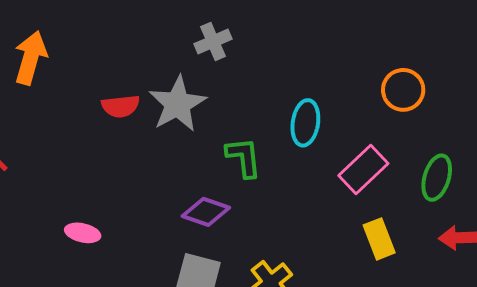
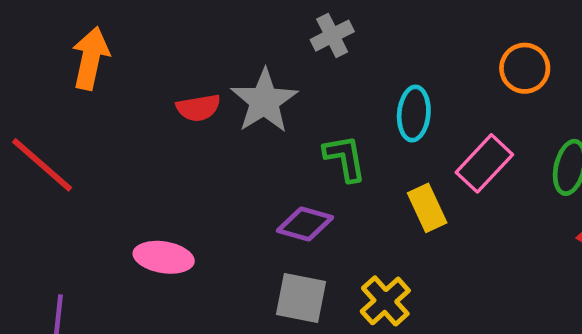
gray cross: (213, 41) -> (332, 36), moved
pink ellipse: (83, 233) -> (164, 257), size x1.4
yellow rectangle: (379, 239) -> (427, 208), moved

